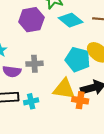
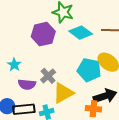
gray cross: (34, 64) -> (48, 76), turned -35
yellow triangle: (64, 89) -> (63, 93), moved, turned -35

